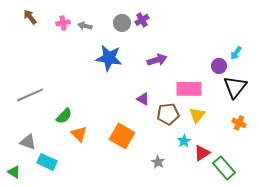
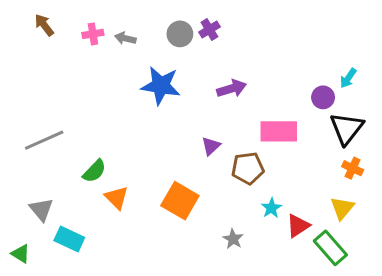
purple triangle: (143, 99) -> (211, 146), turned 48
yellow triangle: (197, 115) -> (342, 208), moved
orange cross: (239, 123) -> (353, 168), moved
gray triangle: (28, 142) -> (41, 209), turned 30

